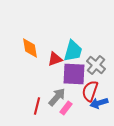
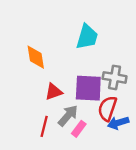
cyan trapezoid: (73, 51) -> (87, 37), moved
red triangle: (55, 59) -> (54, 92), moved
gray cross: (96, 65) -> (115, 77), turned -30

